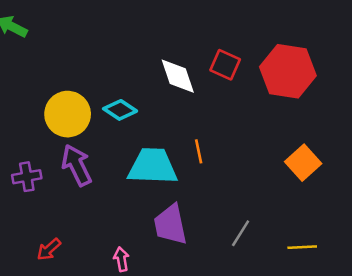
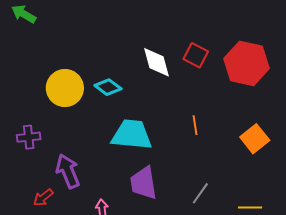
orange line: (199, 151) -> (195, 125), moved
purple arrow: (77, 165) -> (68, 171), moved

